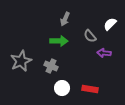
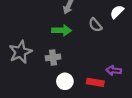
purple arrow: (104, 53) -> (114, 70), moved
gray cross: (51, 66) -> (53, 57), turned -32

